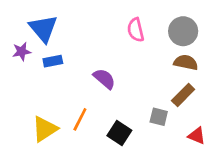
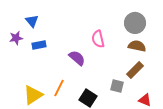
blue triangle: (43, 28) -> (32, 21), size x0.6
pink semicircle: (136, 30) -> (98, 39), moved

